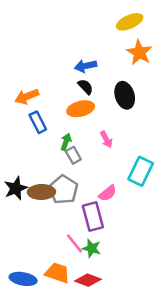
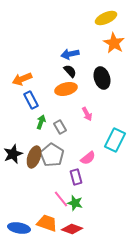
green arrow: (66, 142) -> (41, 122), moved
brown ellipse: (41, 192) -> (34, 157), turned -70
purple rectangle: (93, 216) -> (76, 177), size x0.7

